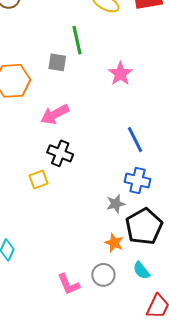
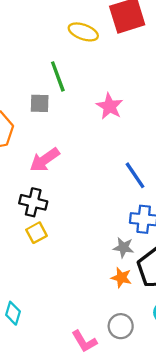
black cross: (60, 153) -> (33, 202), moved
gray star: (116, 204) -> (124, 248), turned 30
orange star: (114, 243) -> (121, 278), moved

